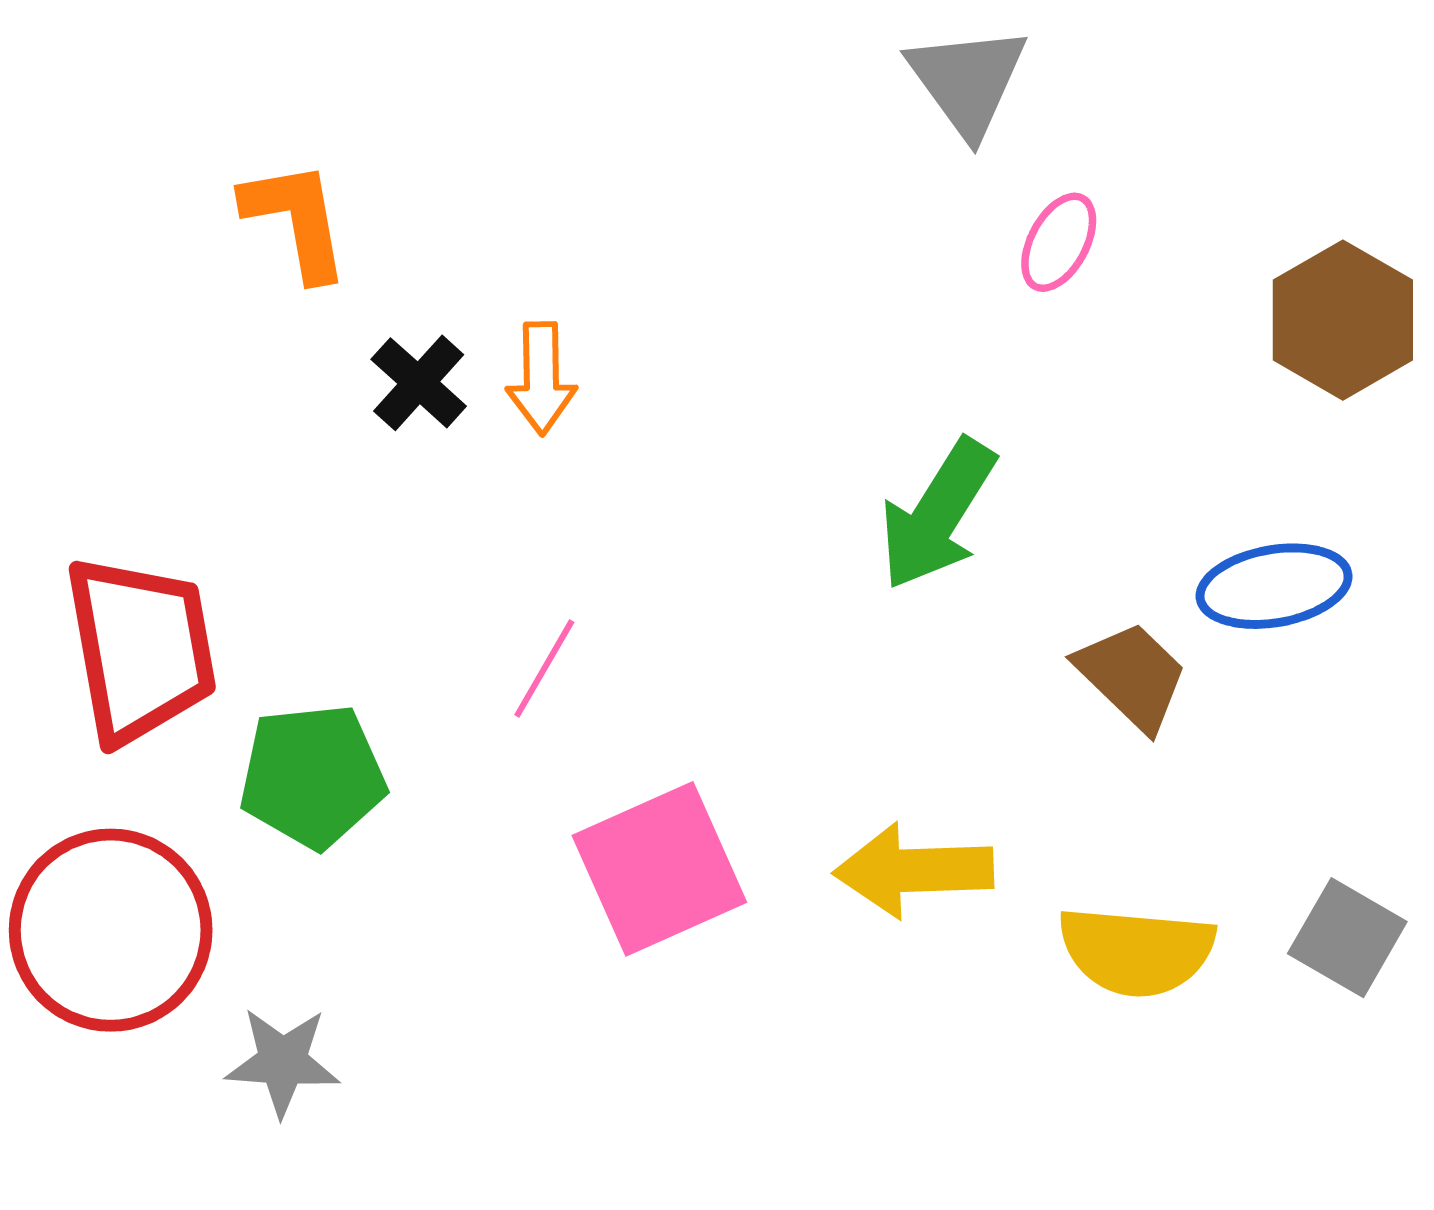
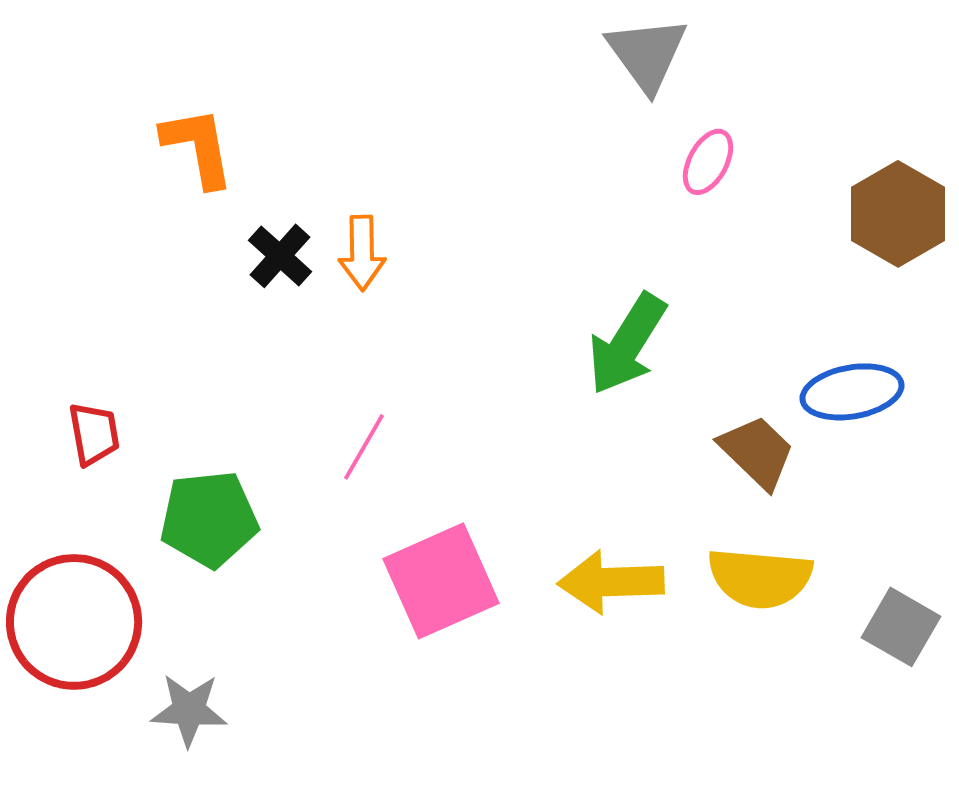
red trapezoid: (141, 649) -> (94, 434), size x0.5
yellow semicircle: (1136, 951) -> (760, 578), moved

